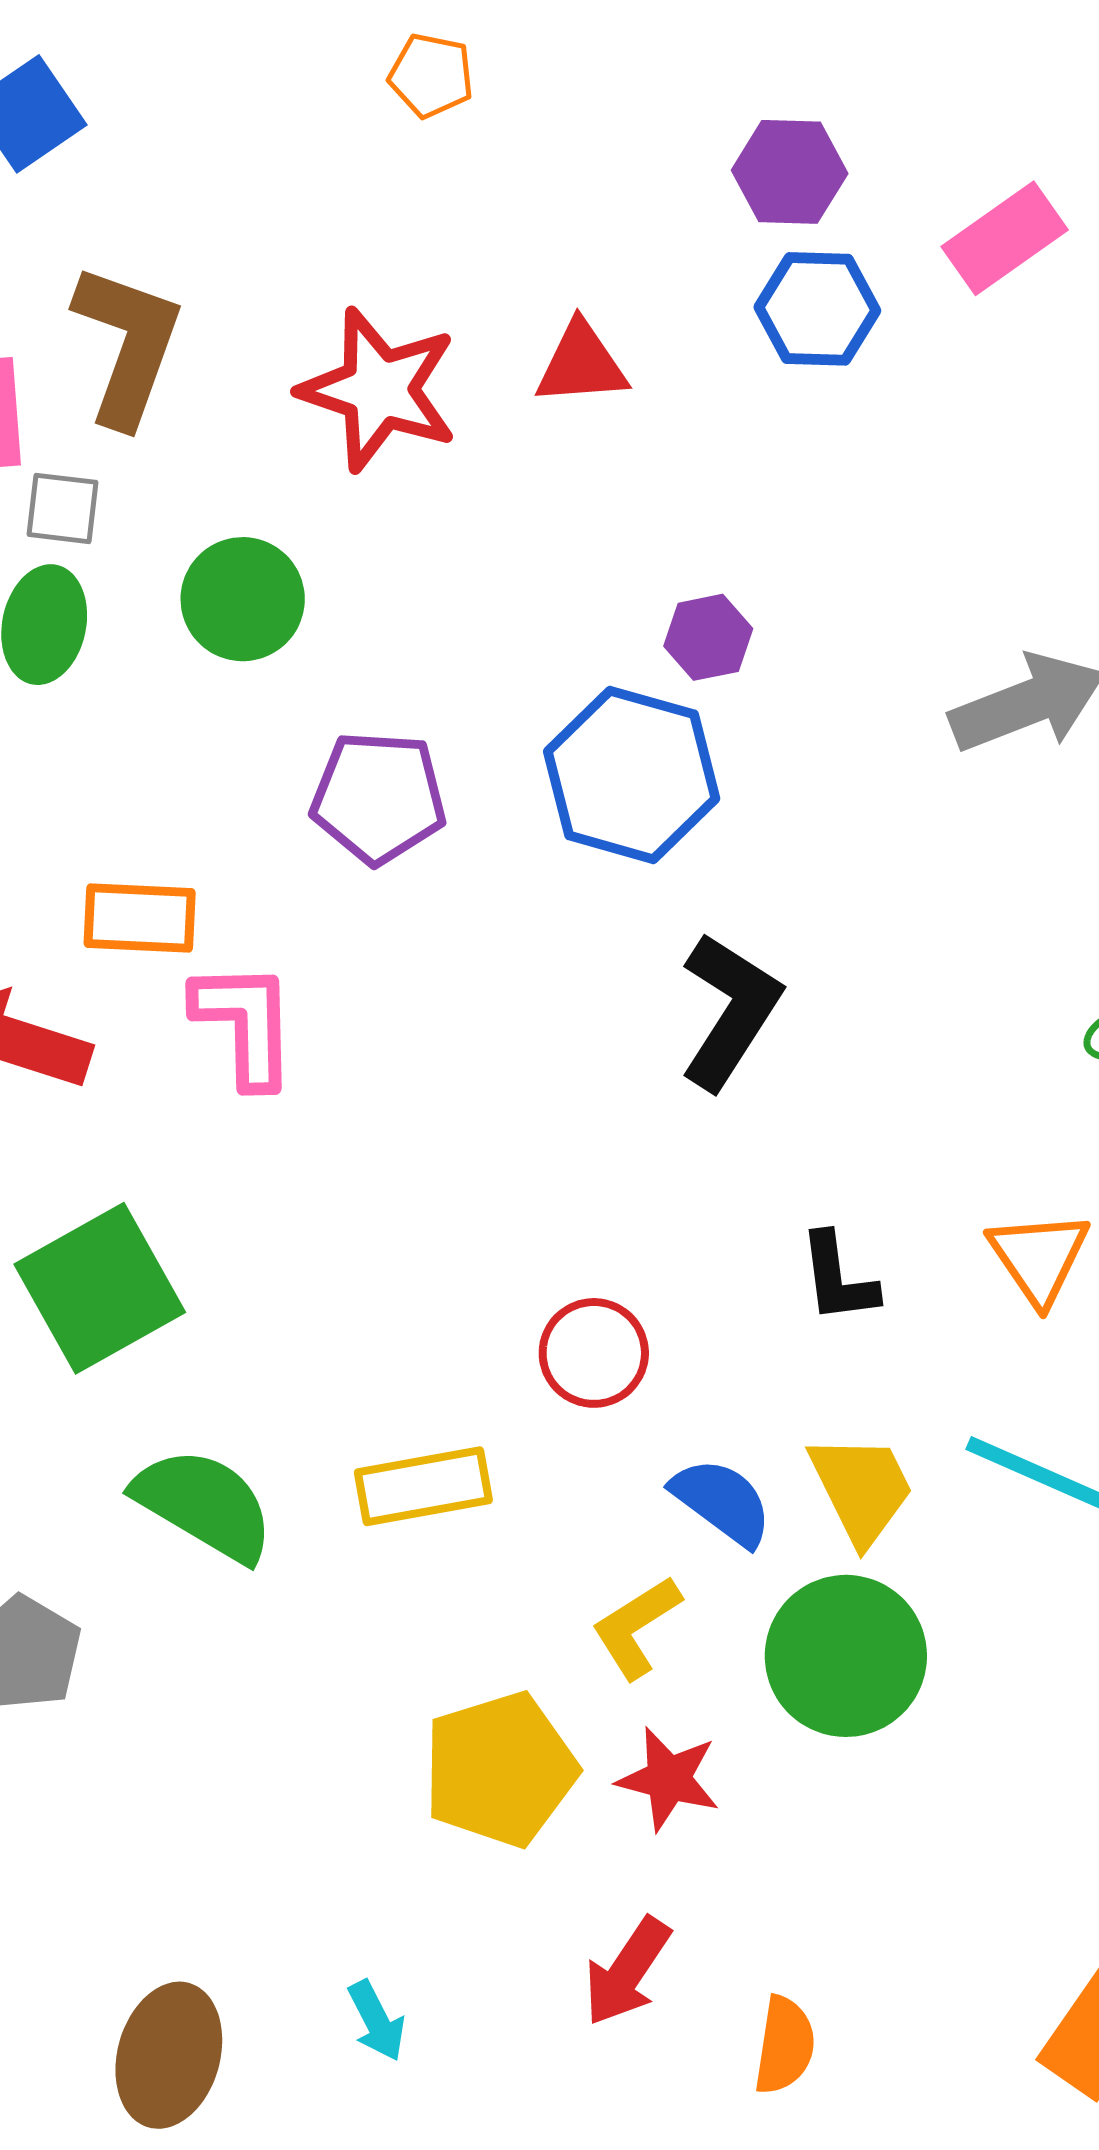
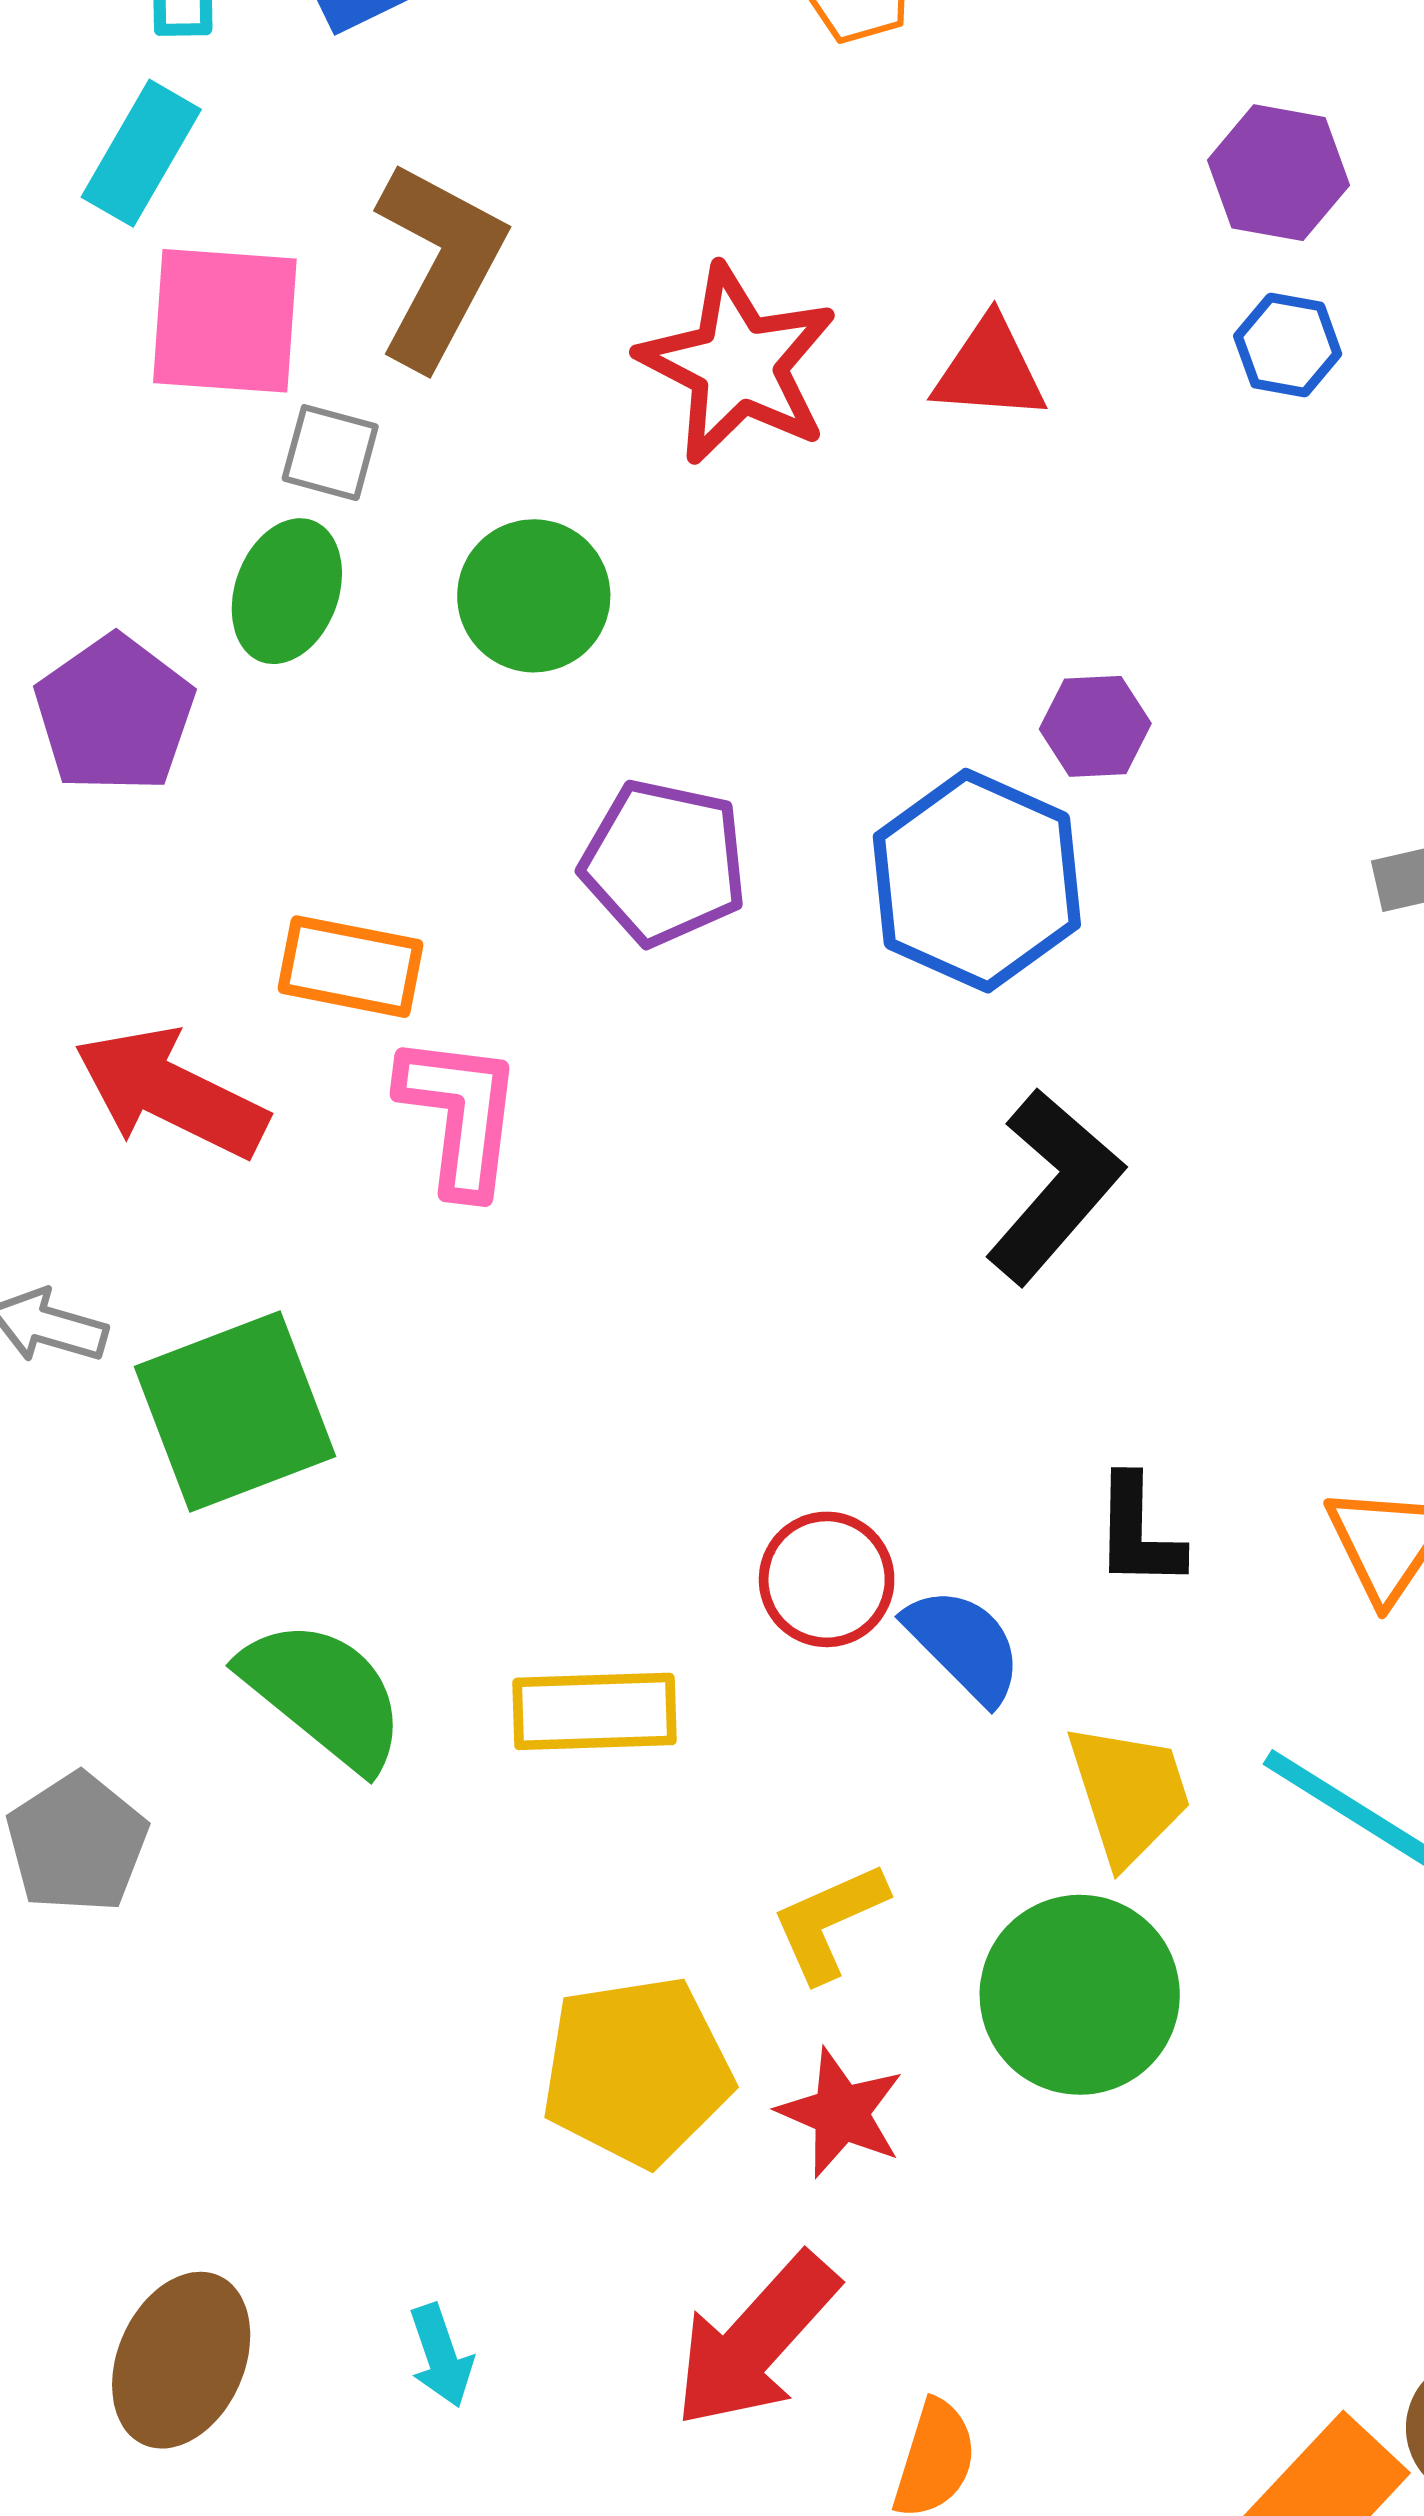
blue hexagon: (817, 309) -> (1288, 345), size x0.7
blue semicircle: (722, 1502) -> (964, 1645), moved
red arrow: (627, 1972) -> (756, 2341), size x1.4

